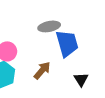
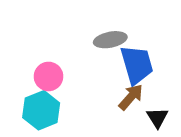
brown arrow: (42, 70) -> (131, 97), moved

